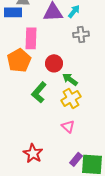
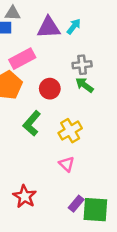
gray cross: (81, 34) -> (82, 65), moved
pink rectangle: (31, 38) -> (22, 59), turned 60
green arrow: (70, 79) -> (85, 85), moved

